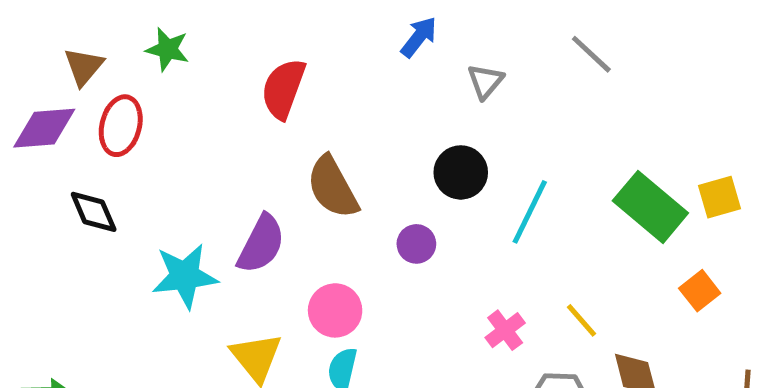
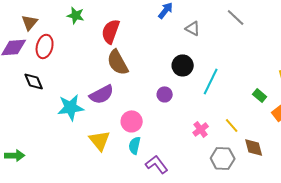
green star: (168, 49) -> (76, 15), moved
gray triangle: (485, 81) -> (193, 28), turned -42
brown semicircle: (333, 187) -> (118, 62), moved
green rectangle: (650, 207) -> (260, 95), moved, size x0.5
purple semicircle: (261, 244) -> (102, 94), turned 35

